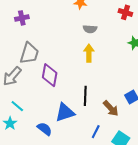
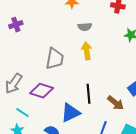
gray trapezoid: (29, 53) -> (55, 59), moved
purple diamond: (50, 75) -> (42, 91), moved, turned -75

